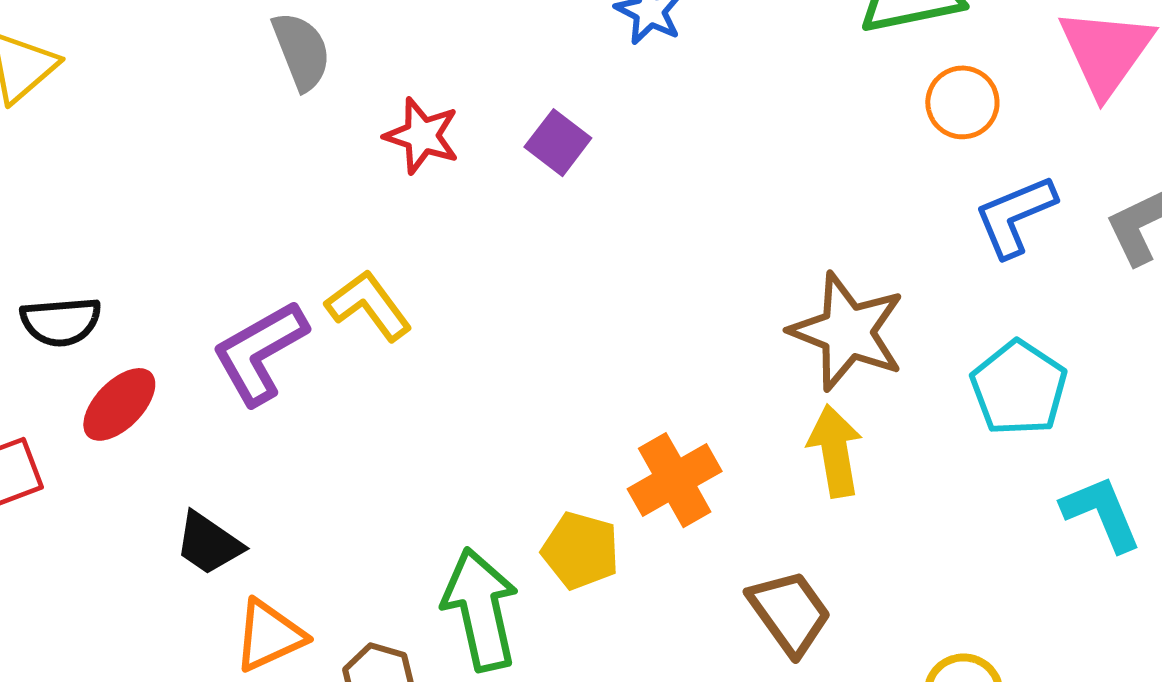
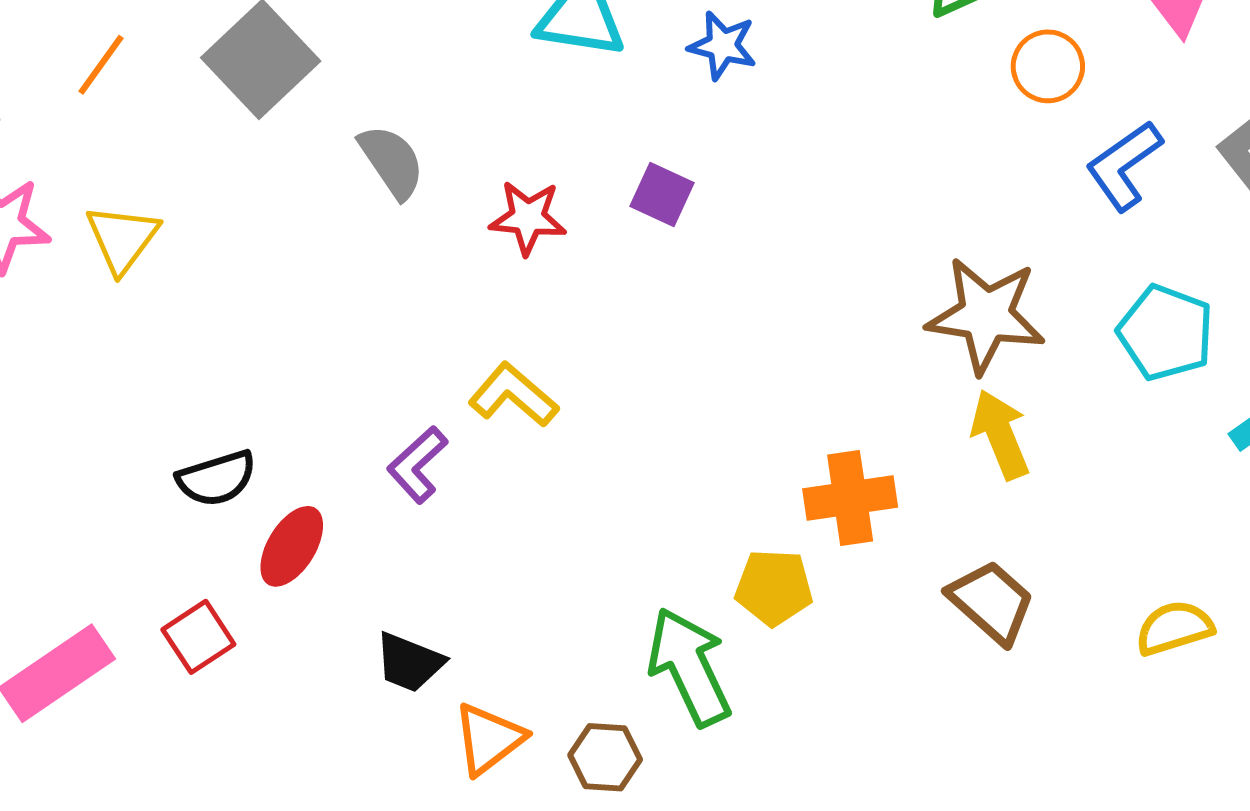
purple L-shape: (260, 352) -> (417, 465), size x0.7
orange cross: (675, 480) -> (850, 498), turned 34

